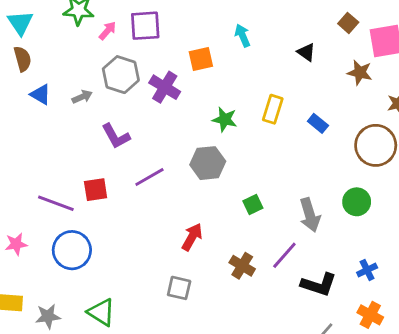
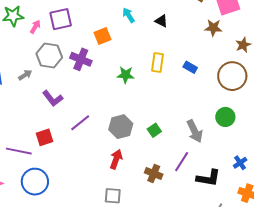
black triangle: (306, 52) -> (161, 21), moved
gray hexagon: (208, 163) -> (121, 127), moved

